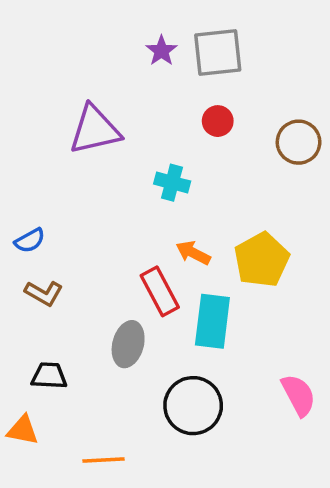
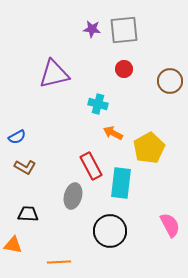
purple star: (161, 51) -> (92, 29), turned -30
orange arrow: (193, 253) -> (113, 133), moved

